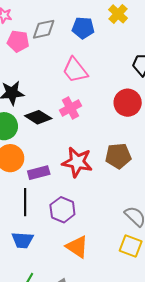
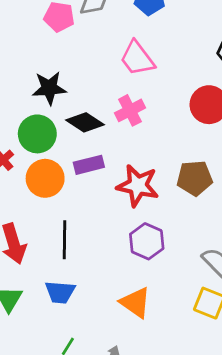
purple rectangle: (39, 173) -> (89, 165), moved
purple hexagon: (62, 210) -> (147, 241), moved

